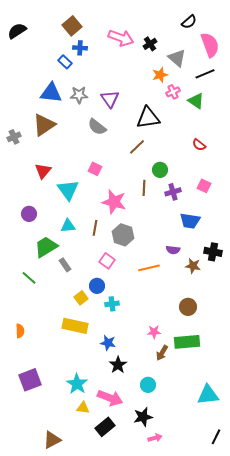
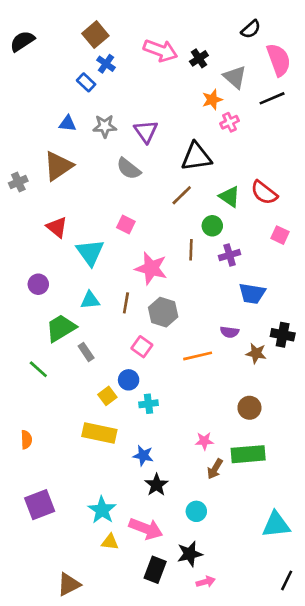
blue cross: (80, 48) -> (106, 64), turned 32
blue triangle: (51, 93) -> (67, 124), size x0.6
green triangle: (196, 101) -> (230, 197), moved
red semicircle: (199, 145) -> (264, 193), size x1.5
red triangle: (43, 171) -> (57, 227), turned -30
pink square: (204, 186) -> (280, 235), moved
black rectangle: (105, 427) -> (155, 570), moved, turned -30

